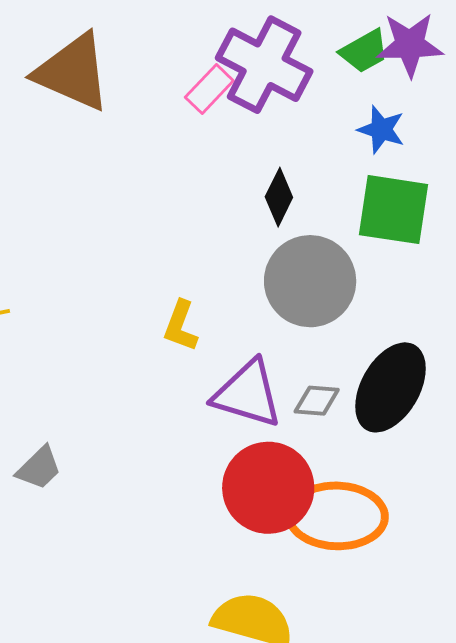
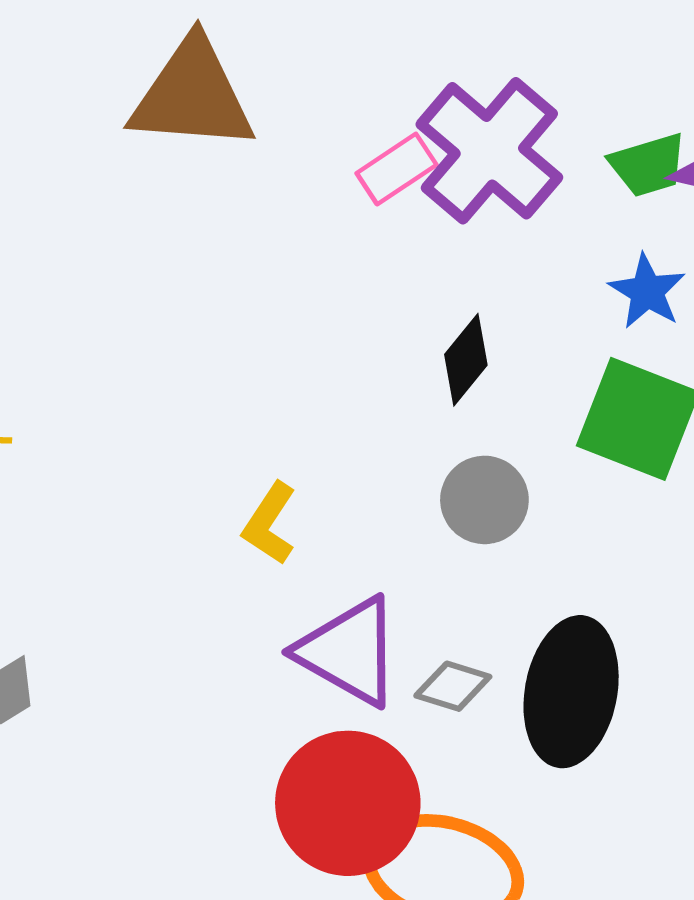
brown triangle: (73, 72) -> (192, 95), turned -32
gray circle: (310, 281) -> (484, 500), size x0.6
black ellipse: (390, 387) -> (571, 692), turned -32

